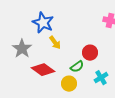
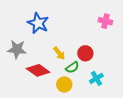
yellow arrow: (55, 43) -> (59, 53), moved
gray star: (22, 49) -> (17, 49), turned -30

